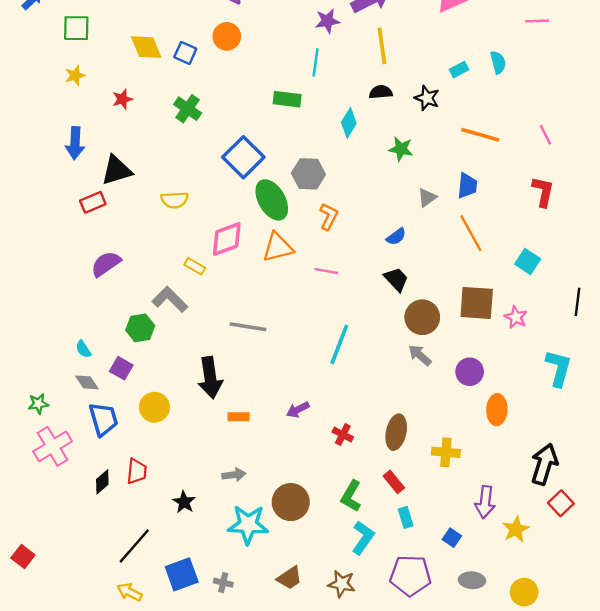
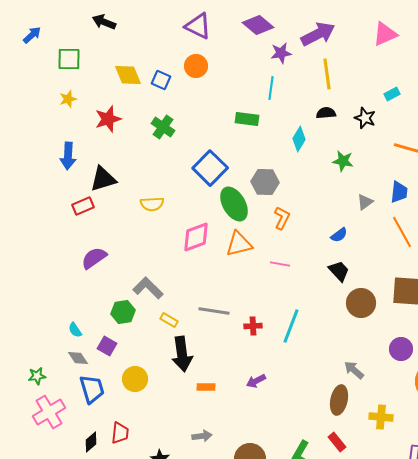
red star: (122, 99) -> (108, 119), size x1.5
yellow rectangle: (195, 266) -> (169, 320), moved
gray arrow: (420, 355) -> (354, 370), moved
red cross: (343, 435) -> (253, 326), moved, turned -30

